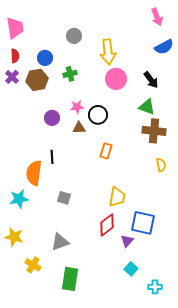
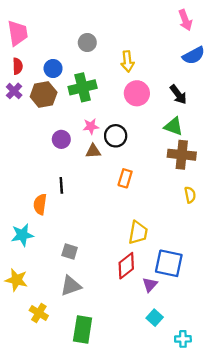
yellow arrow: (108, 52) -> (127, 61), size x0.7
green cross: (70, 74) -> (83, 87), size x1.6
orange semicircle: (34, 173) -> (40, 204), size x0.7
gray square: (64, 198) -> (70, 252), moved

